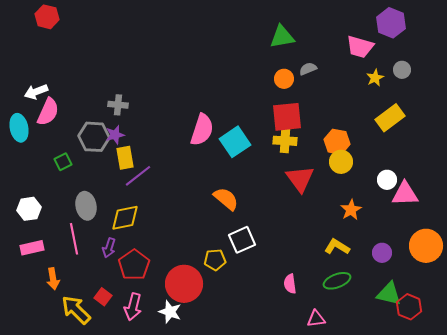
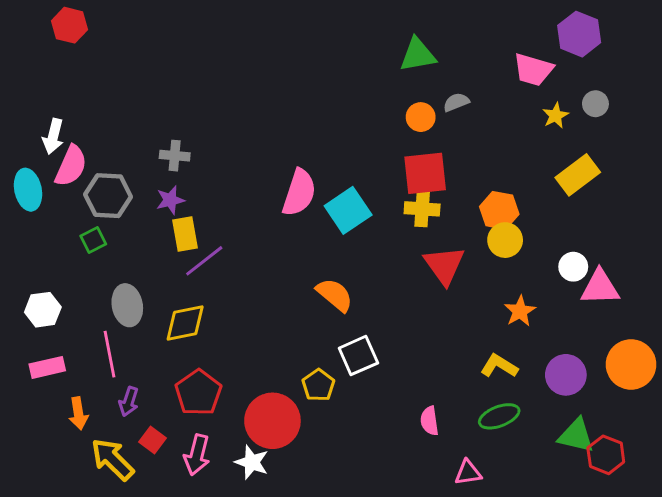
white arrow: (36, 92) -> (53, 136), turned -55
gray hexagon: (94, 137) -> (108, 196), moved
purple arrow: (109, 248) -> (129, 402), moved
purple circle: (382, 253) -> (566, 375), size x1.4
yellow pentagon: (215, 260) -> (318, 385), turned -30

